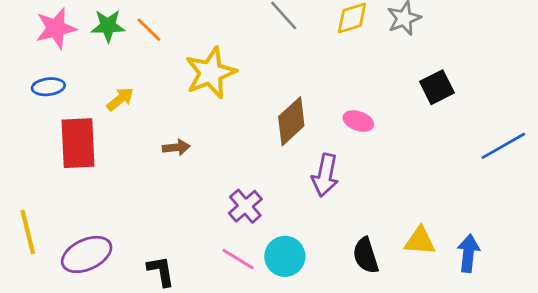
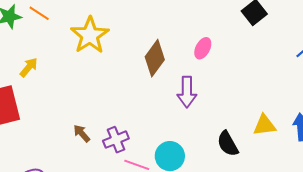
pink ellipse: (358, 121) -> (203, 48), turned -70
brown arrow: (176, 147) -> (82, 133), moved, turned -114
purple cross: (245, 206) -> (116, 140), moved, turned 30

